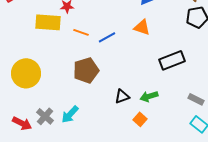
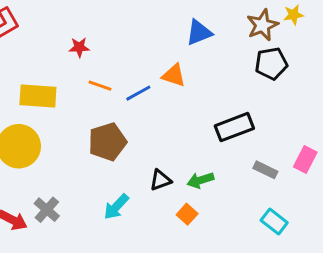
yellow rectangle: (48, 22) -> (38, 96), moved
orange triangle: (142, 27) -> (174, 75), moved
gray rectangle: (196, 99) -> (265, 170), moved
cyan arrow: (70, 114) -> (116, 207), moved

